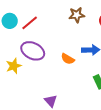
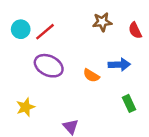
yellow star: (14, 66) -> (26, 107), moved

